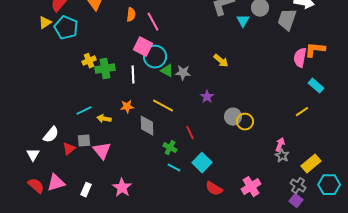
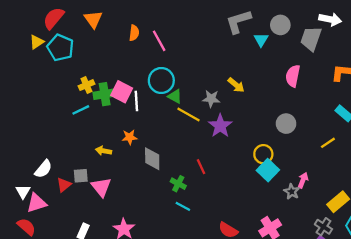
pink square: (143, 47) -> (122, 92), moved
pink semicircle: (300, 58) -> (293, 76), moved
gray star: (183, 73) -> (211, 99), moved
purple star: (207, 97) -> (220, 126), size x1.5
yellow line: (163, 106) -> (189, 115), moved
cyan line: (84, 111) -> (81, 110), moved
gray circle: (233, 117) -> (286, 124), moved
gray star: (282, 156) -> (292, 192), moved
cyan square: (202, 163) -> (268, 170), moved
pink triangle: (56, 183) -> (37, 203), moved

